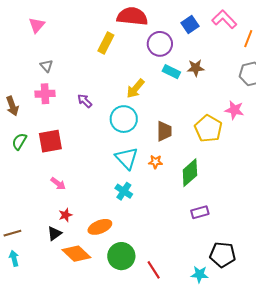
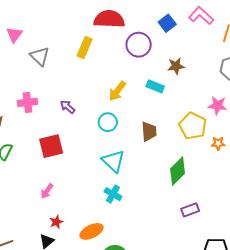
gray triangle: (47, 66) -> (40, 56), moved, size x1.5
cyan rectangle: (171, 72) -> (155, 86), moved
cyan circle: (124, 119) -> (108, 122), size x0.7
red square: (50, 141) -> (51, 146), moved
orange star: (155, 162) -> (218, 143), moved
pink arrow: (58, 184) -> (47, 191), turned 91

